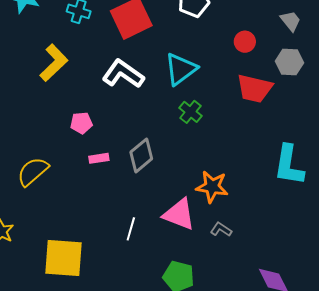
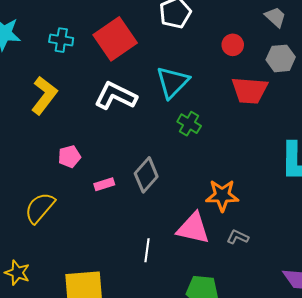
pink pentagon: (81, 123) -> (69, 157), moved

